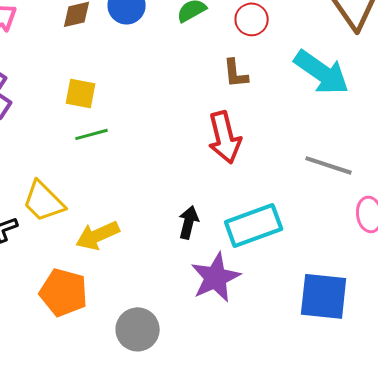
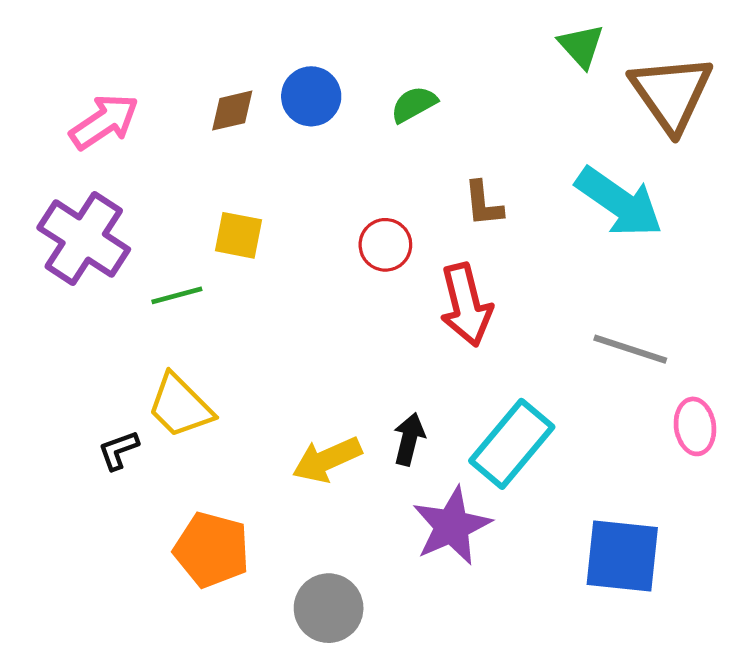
red circle: (252, 19) -> (385, 245), moved
green line: (92, 134) -> (177, 295), moved
cyan rectangle: (254, 225) -> (512, 444), turned -30
yellow arrow: (98, 235) -> (327, 460), moved

